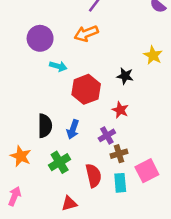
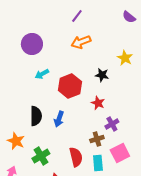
orange arrow: (86, 33) -> (81, 42), moved
cyan arrow: (58, 66) -> (42, 74), moved, turned 136
purple cross: (107, 135) -> (112, 124), moved
green cross: (60, 162) -> (41, 156), moved

